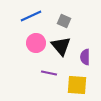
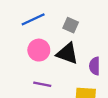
black triangle: (61, 46) -> (67, 53), turned -30
purple line: (49, 73) -> (42, 84), moved

